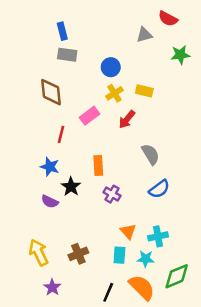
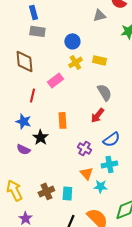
red arrow: (127, 119) -> (97, 115), moved
gray semicircle: (151, 154) -> (104, 92), moved
purple cross: (112, 194) -> (84, 148), moved
cyan cross: (158, 236) -> (109, 164), moved
cyan rectangle: (119, 255) -> (67, 193), moved
cyan star: (146, 259) -> (100, 186), moved

